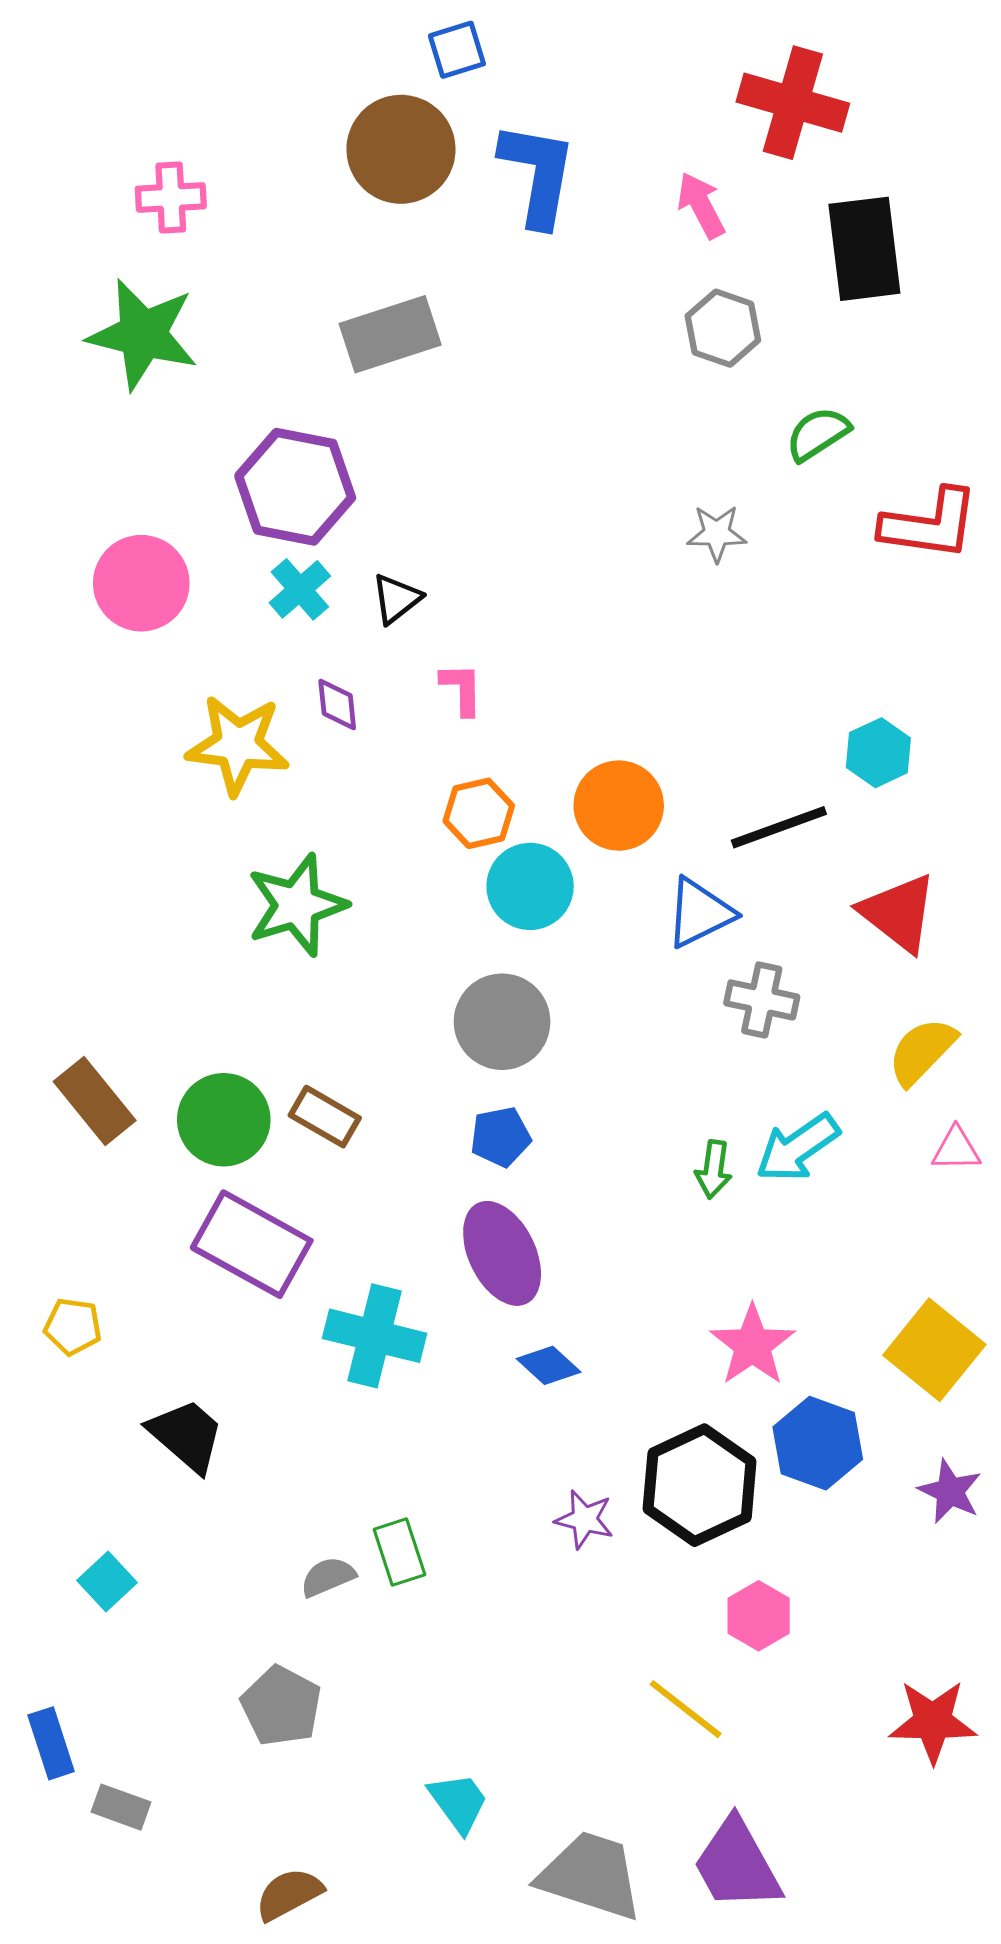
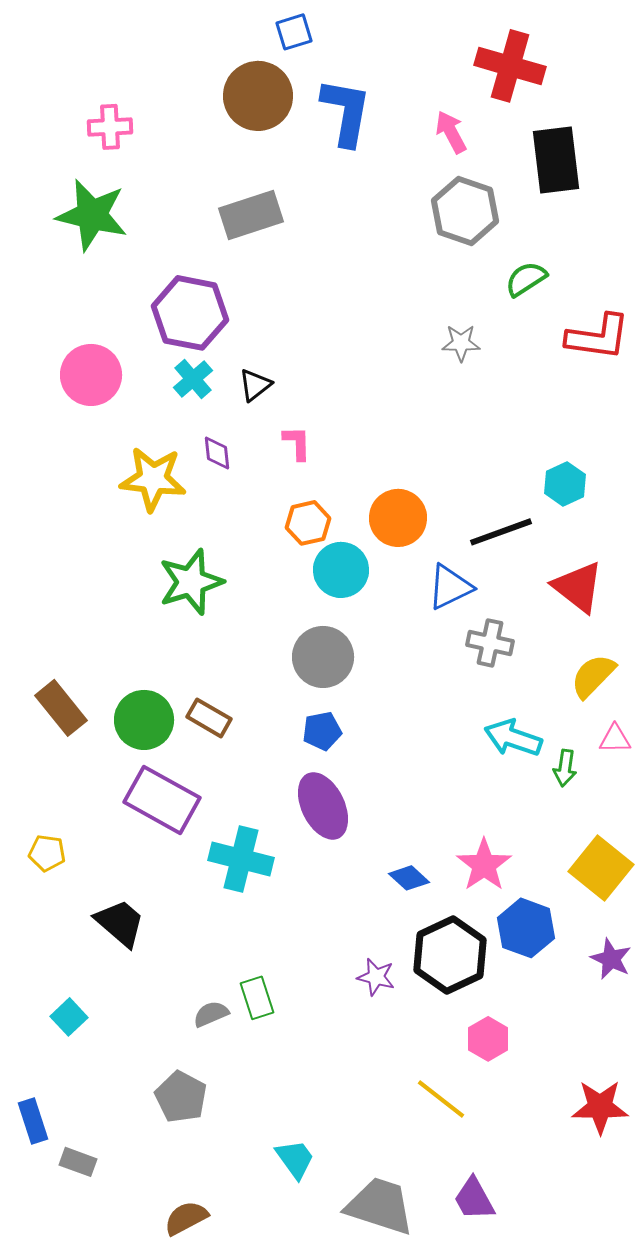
gray hexagon: (723, 328) -> (465, 211), size x1.4
cyan arrow: (798, 1148) -> (513, 738), turned 54
green arrow: (714, 1169) -> (565, 768), moved
blue diamond: (549, 1365) -> (409, 878), moved
purple trapezoid: (737, 1865) -> (474, 1199), size x0.7

